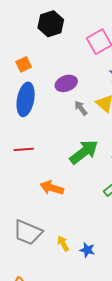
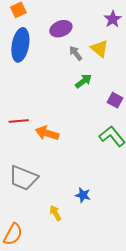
red line: (24, 149) -> (19, 121), moved
green arrow: (84, 152) -> (84, 81), moved, size x0.6
yellow arrow: (63, 244) -> (55, 213), moved

